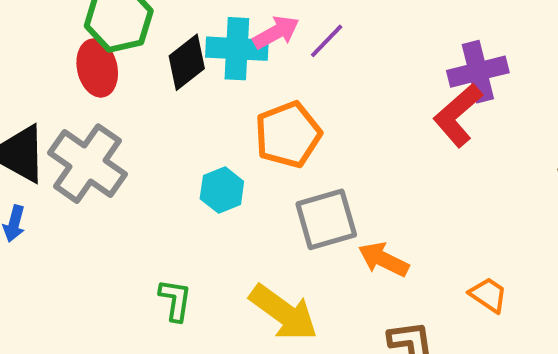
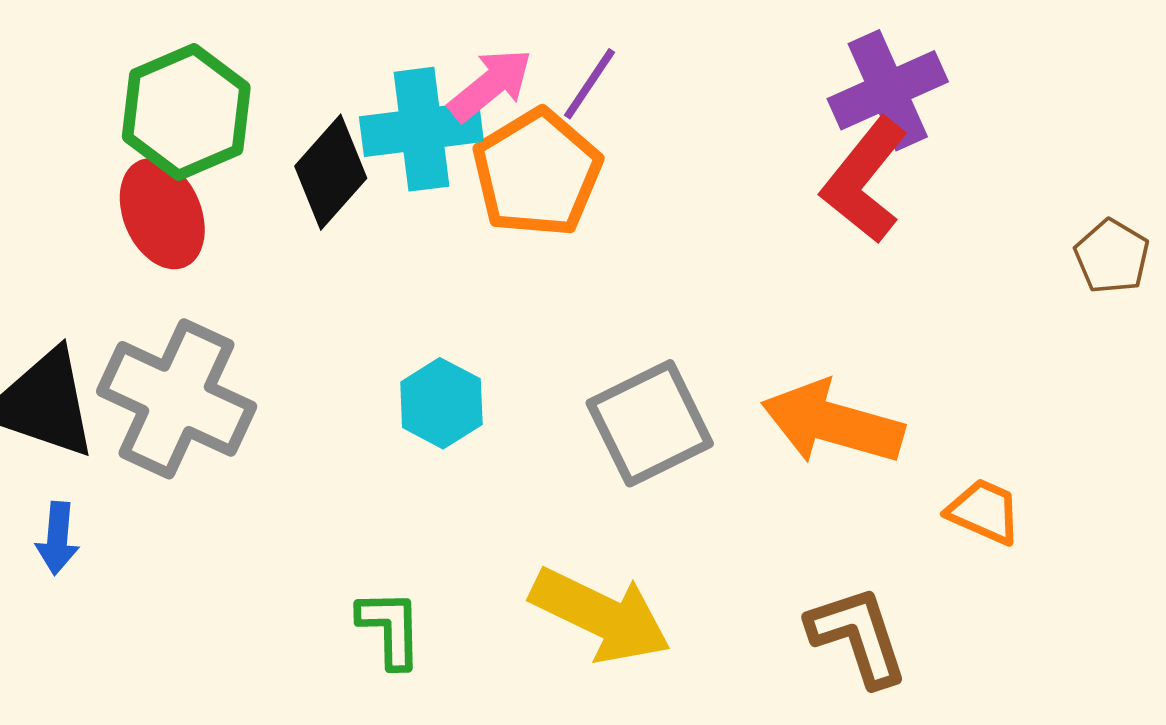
orange pentagon: (288, 134) -> (537, 173), moved
orange arrow: (384, 259) -> (833, 423), moved, size x1.4

